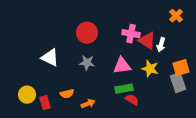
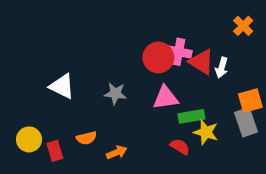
red circle: (87, 33) -> (158, 57), moved
yellow star: (150, 69) -> (206, 132), moved
green rectangle: (124, 89) -> (191, 116), moved

